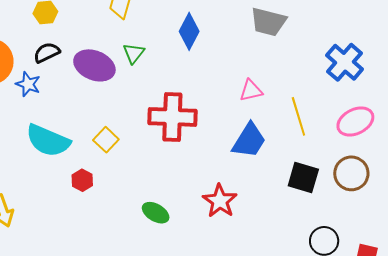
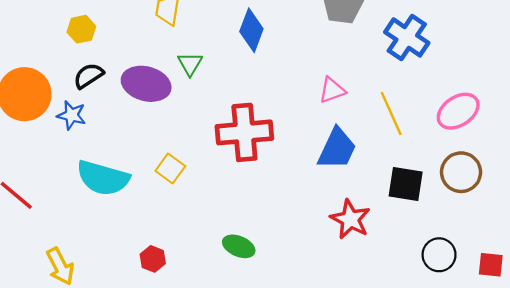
blue cross: (345, 62) -> (407, 37), moved
red hexagon: (82, 180) -> (153, 259), moved
red star: (220, 201) -> (350, 219), moved

